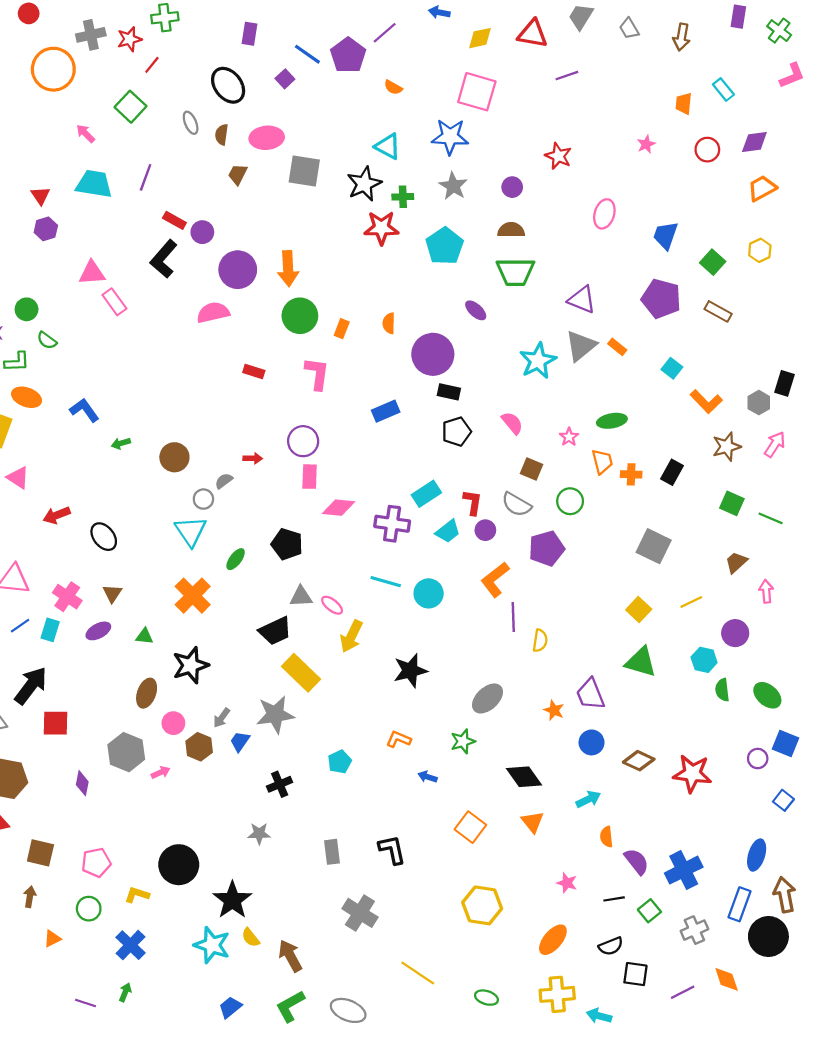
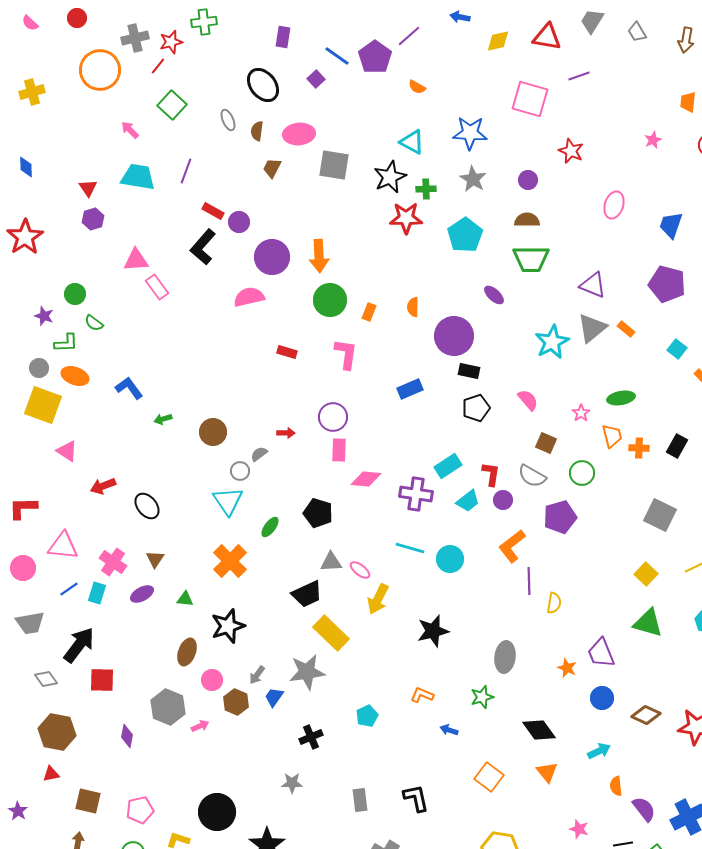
red line: (152, 65) -> (158, 66), moved
pink square: (477, 92) -> (530, 99), moved
gray ellipse: (488, 698) -> (505, 657), turned -40

